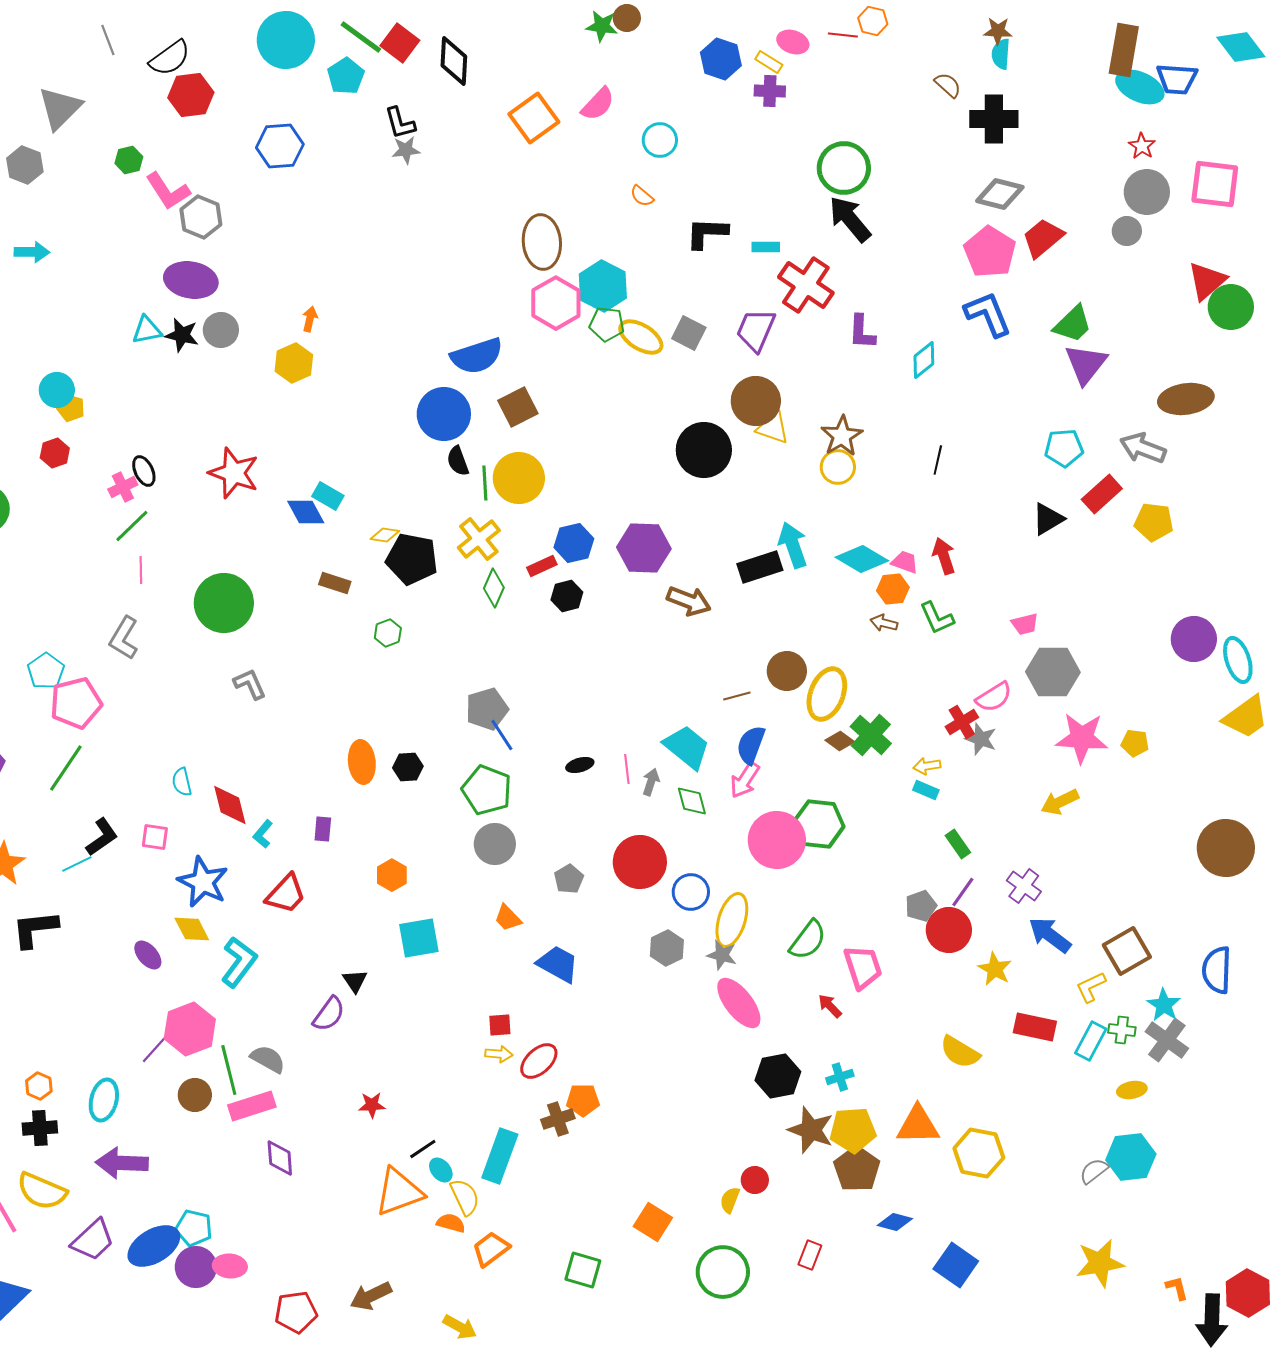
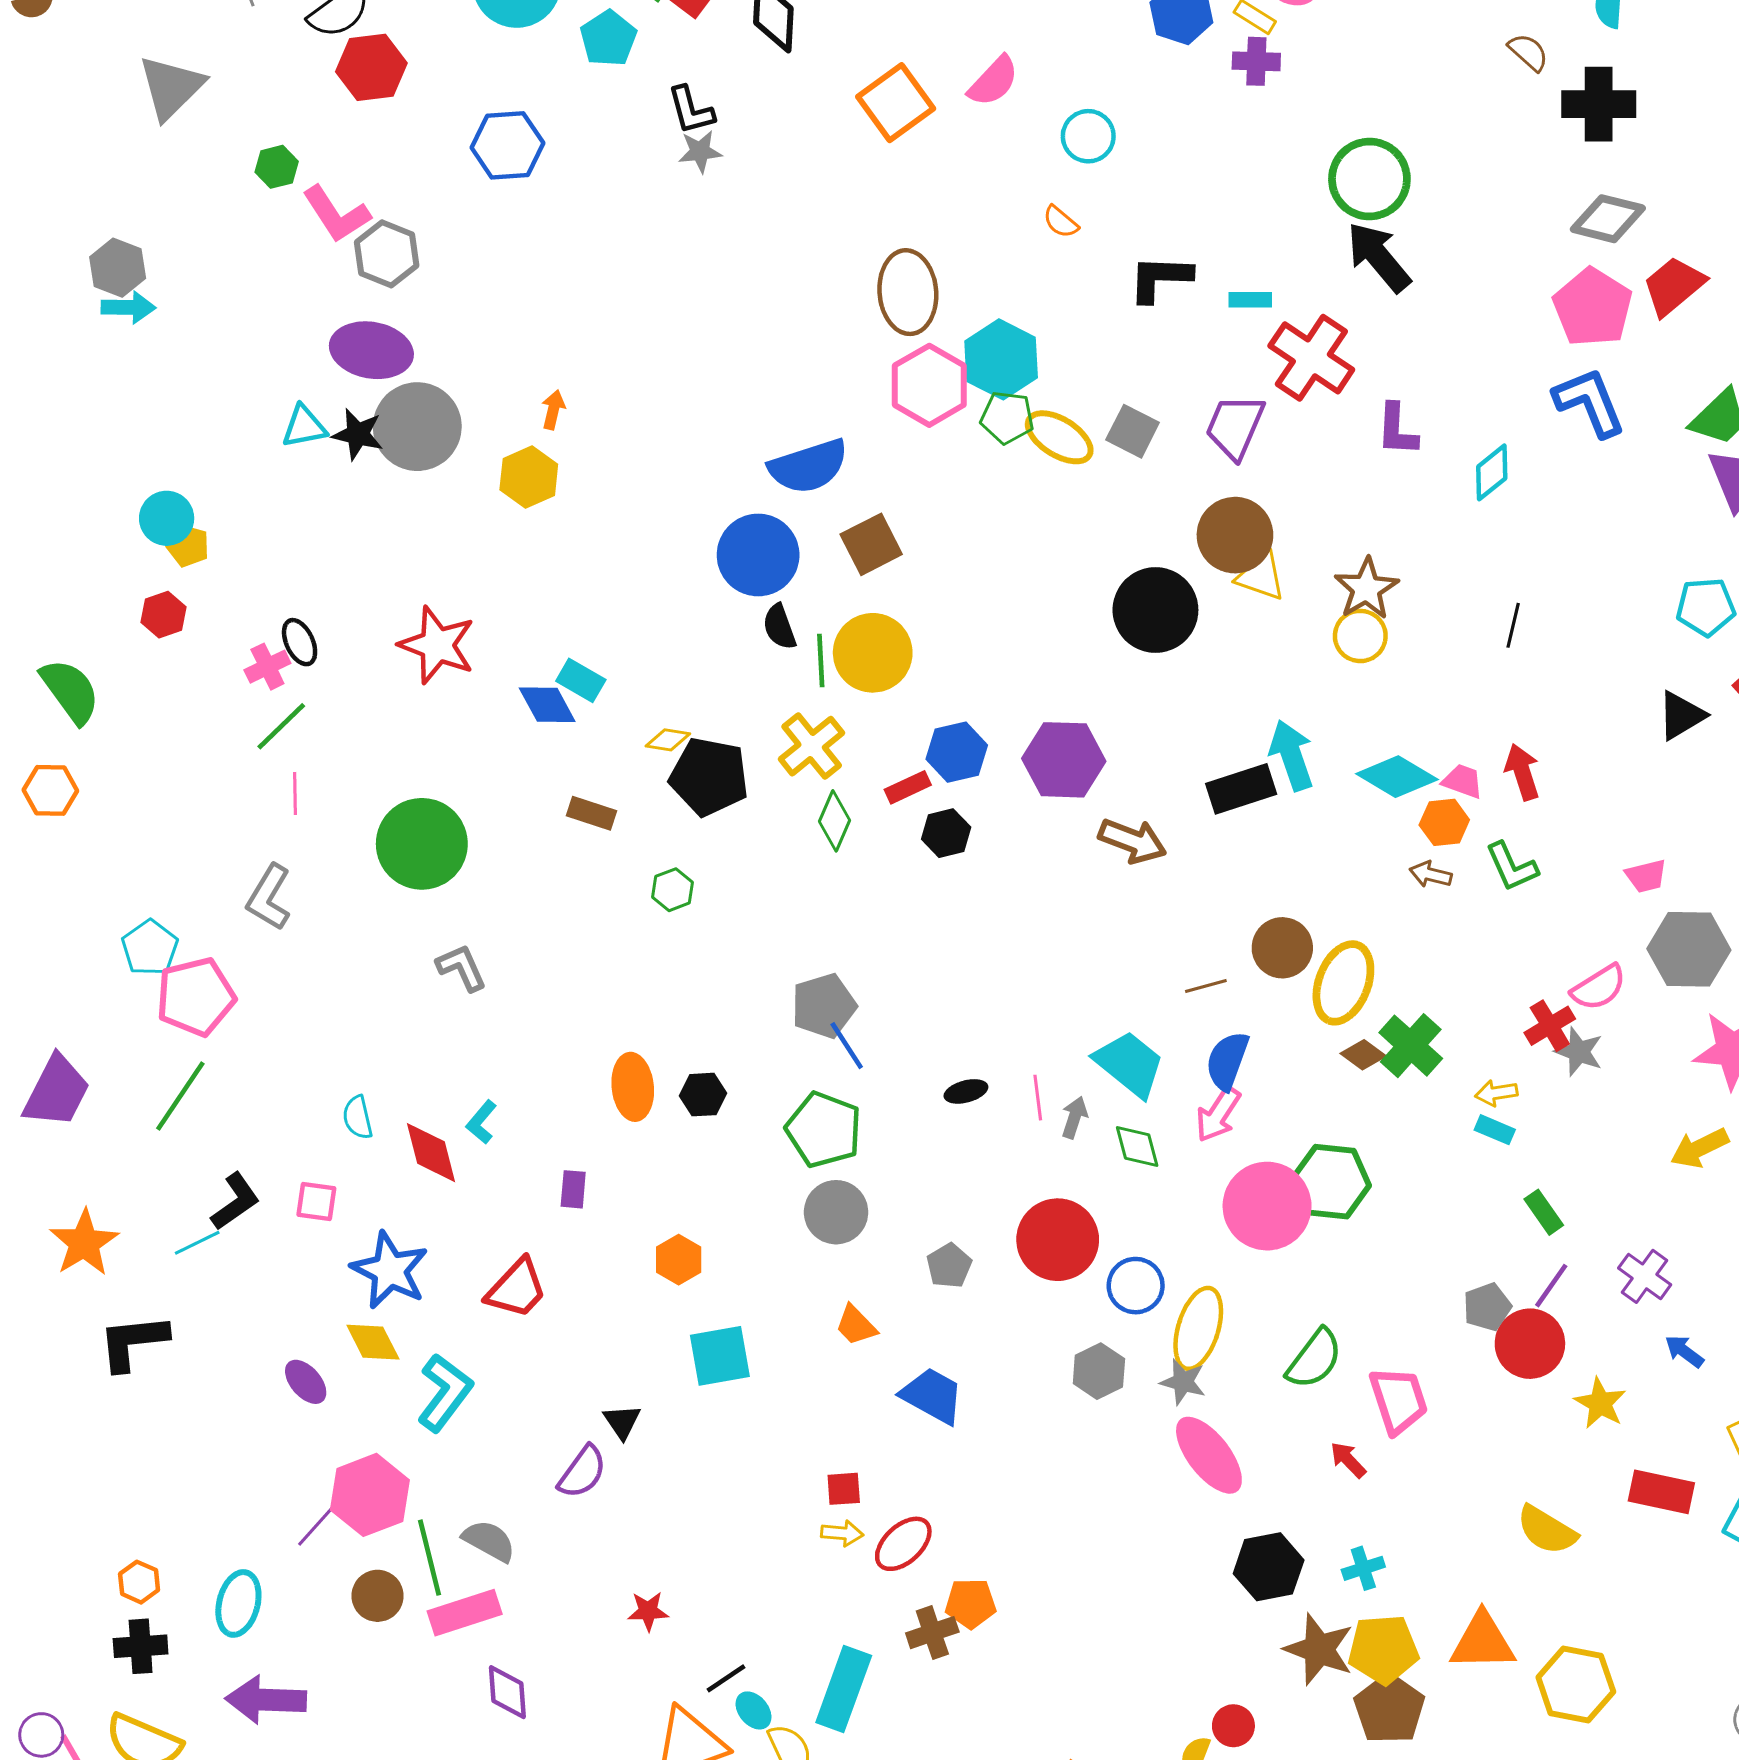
gray hexagon: (25, 165) -> (118, 268), moved
gray circle: (221, 330) -> (417, 427), size x1.6
cyan L-shape: (263, 834) -> (481, 1122), moved
blue arrow: (1050, 935) -> (1684, 1351), size x0.6

